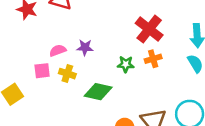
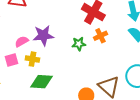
purple star: (85, 47) -> (43, 35), size x1.5
green diamond: (98, 92) -> (42, 82), moved

